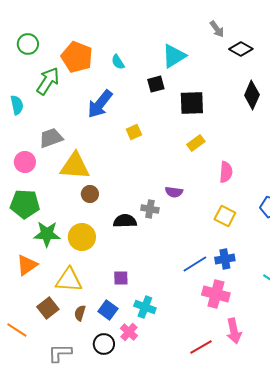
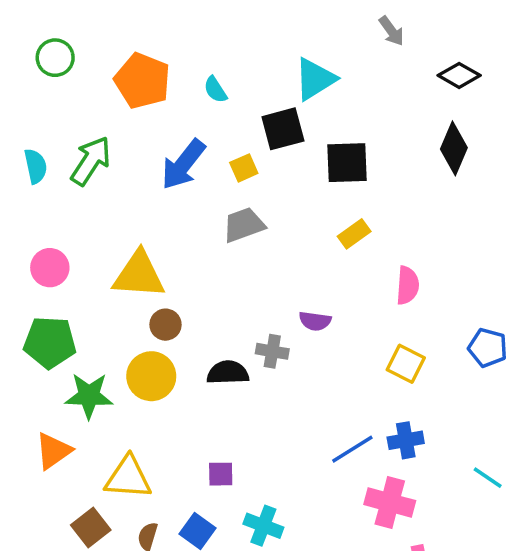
black diamond: (241, 49) -> (459, 75), moved
green arrow: (48, 81) -> (91, 161), moved
black square: (156, 84) -> (283, 129), size x1.4
yellow square: (134, 132) -> (244, 168), moved
gray trapezoid: (51, 138) -> (244, 225), moved
yellow circle: (82, 237) -> (151, 376), moved

